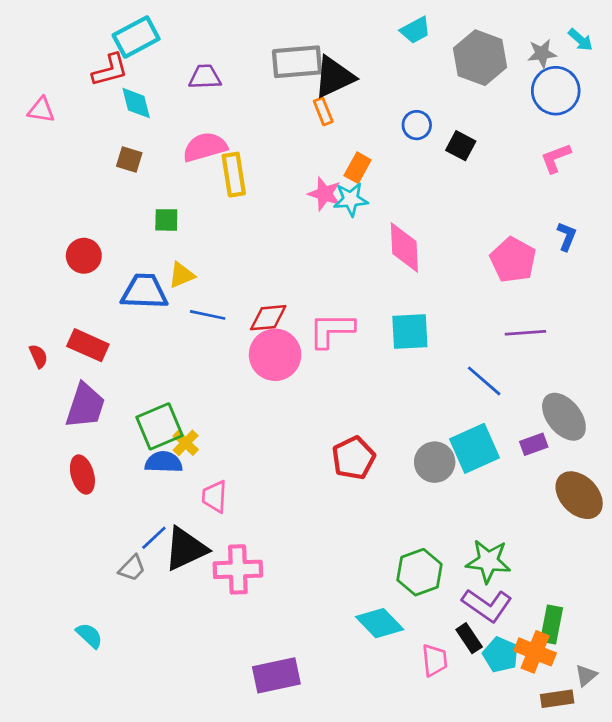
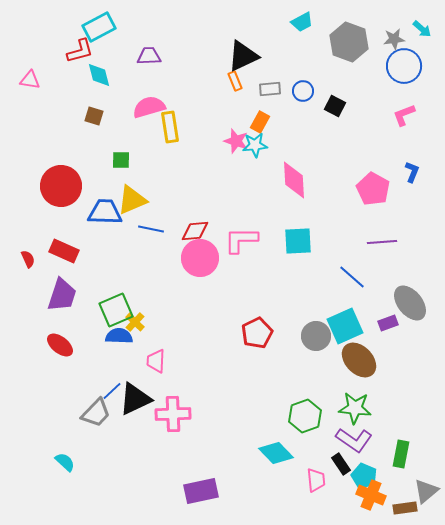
gray rectangle: (297, 62) -> (270, 89), moved, size x0.6
red circle: (84, 256) -> (61, 186), size x1.6
yellow triangle: (181, 275) -> (132, 200), size x1.5
red ellipse: (82, 475) -> (60, 345), turned -36
brown ellipse: (579, 495) -> (359, 360), moved
gray trapezoid: (132, 568) -> (96, 413), size x1.5
orange cross: (535, 652) -> (371, 495), moved
gray triangle: (586, 675) -> (426, 491), size x1.5

